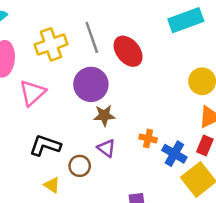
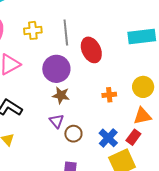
yellow cross: (51, 44) -> (33, 30), size x0.7
orange cross: (148, 138) -> (109, 95), moved, turned -32
brown circle: (80, 166) -> (73, 134), moved

